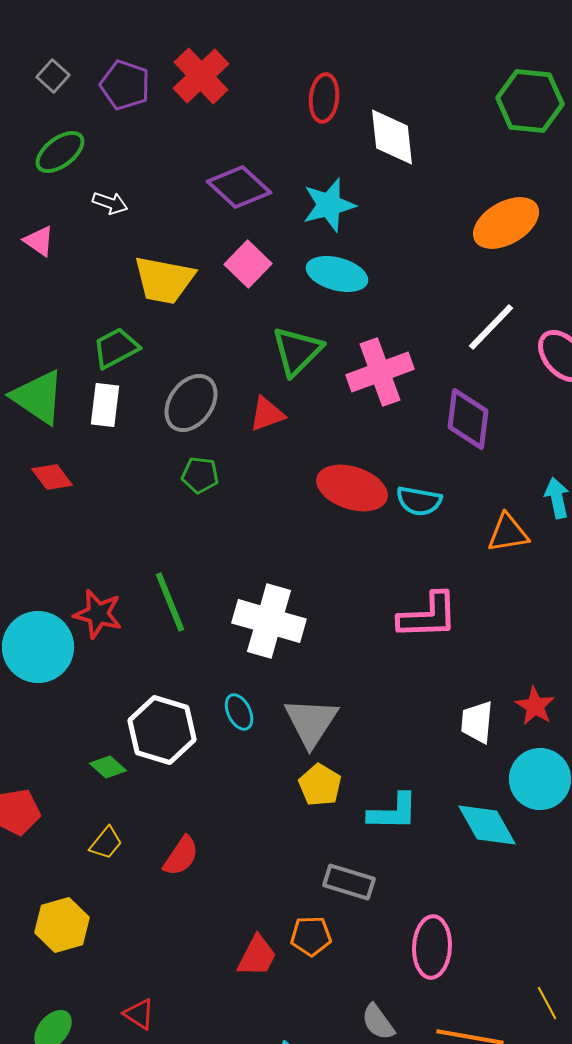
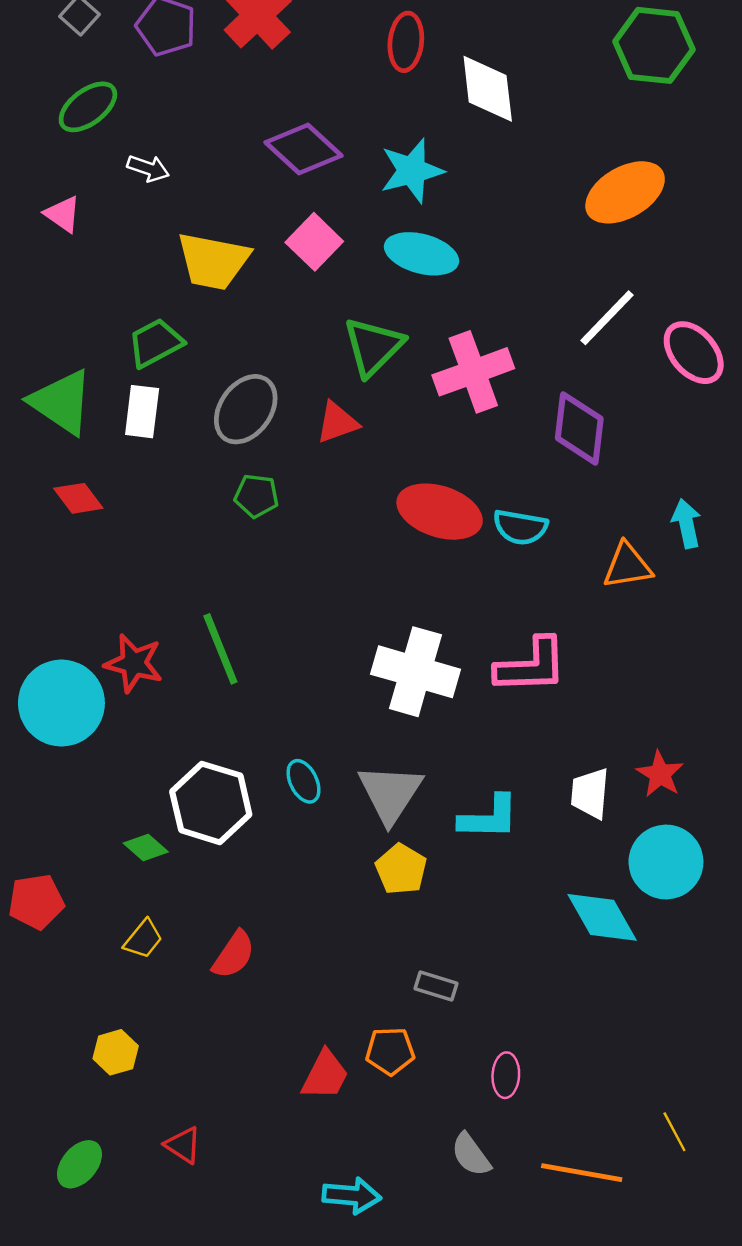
white cross: (269, 621) -> (415, 672), moved
cyan L-shape: (393, 812) -> (489, 817), moved
gray rectangle: (349, 882) -> (436, 986), size x0.7
yellow hexagon: (62, 925) -> (116, 1052), moved, size x0.7
pink ellipse: (432, 947) -> (506, 1075), moved, size x0.6

